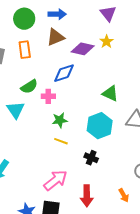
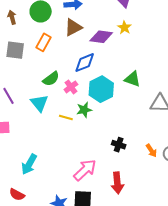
orange rectangle: (25, 50) -> (44, 42), turned 42
pink cross: (48, 96) -> (71, 87), turned -32
cyan hexagon: (100, 126) -> (101, 89), moved
yellow line: (61, 141) -> (66, 118), moved
orange arrow: (124, 195) -> (151, 151), moved

